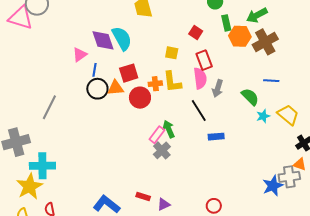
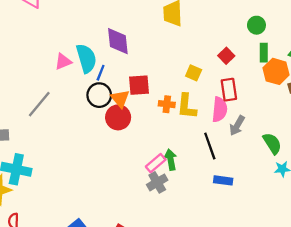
cyan semicircle: (122, 38) -> (86, 58), moved
pink triangle: (80, 55) -> (63, 62), moved
orange triangle: (115, 88) -> (120, 99), turned 42
red circle: (140, 98) -> (118, 117), moved

